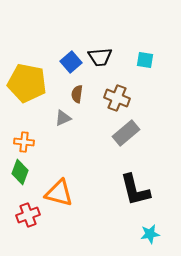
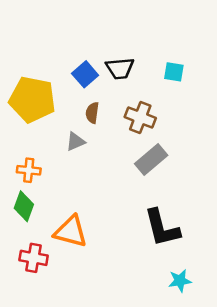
red cross: (28, 215) -> (34, 258), turned 30

